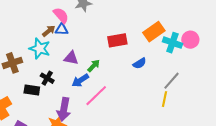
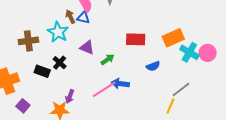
brown arrow: (49, 31) -> (70, 17), turned -88
blue arrow: (80, 80) -> (120, 84), moved, turned 30
purple arrow: (64, 109) -> (70, 96), size x0.6

